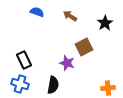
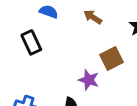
black rectangle: (24, 60) -> (31, 42), moved

